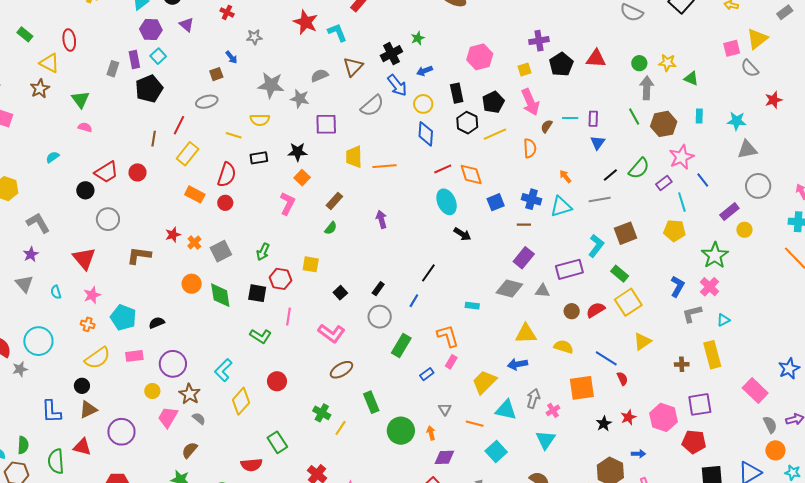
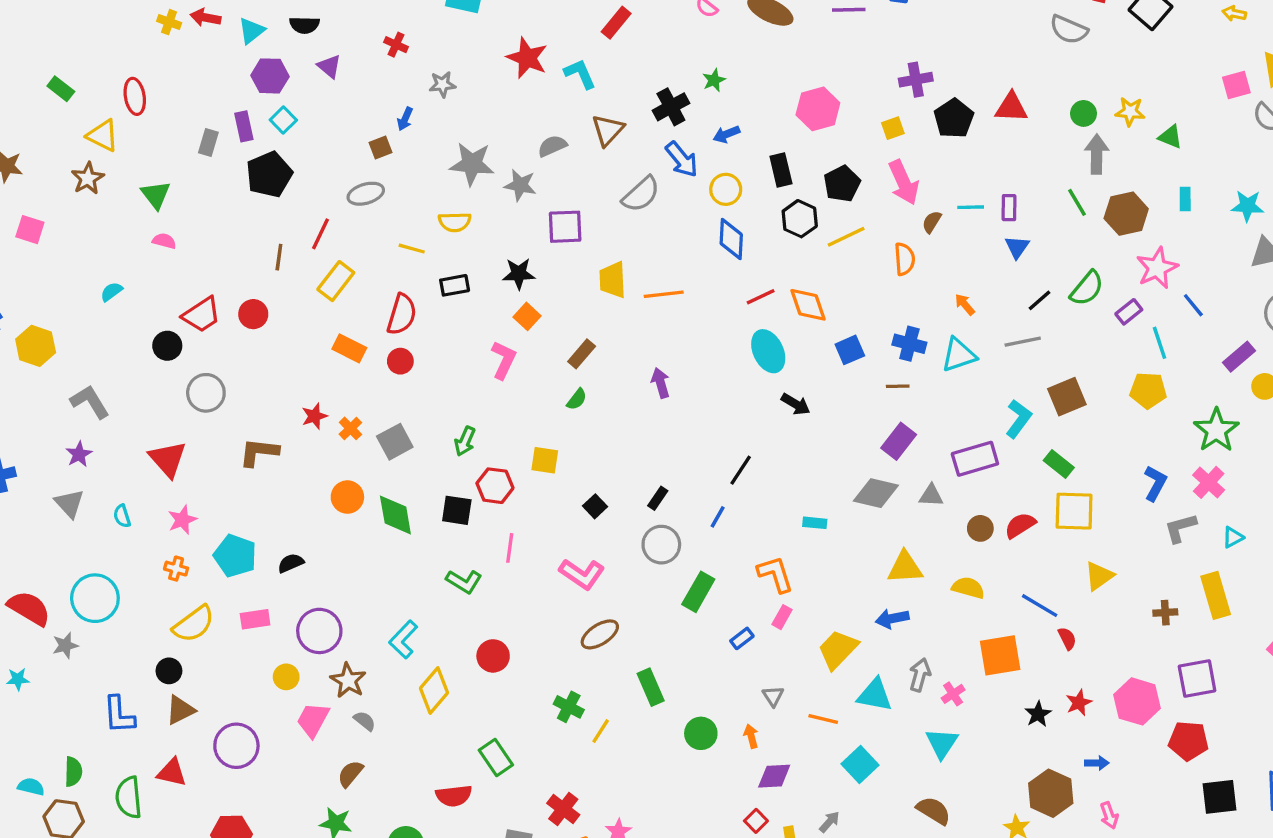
blue arrow: (231, 57) -> (405, 119), turned 64
yellow square: (628, 302) -> (1074, 511), turned 36
green circle: (401, 431) -> (701, 733), size x0.7

